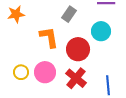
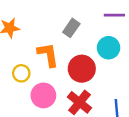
yellow circle: (21, 72) -> (21, 73), moved

